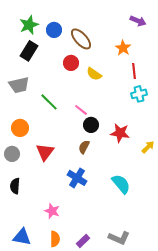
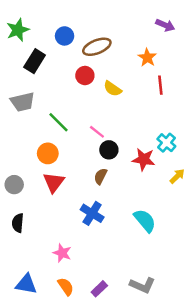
green star: (29, 25) -> (18, 30), moved
brown ellipse: (81, 39) -> (97, 47), turned -70
cyan cross: (139, 94) -> (166, 143), moved, turned -35
orange circle: (20, 128) -> (48, 153), moved
orange semicircle: (55, 239) -> (66, 286), turned -35

